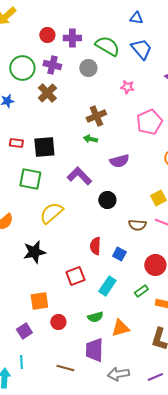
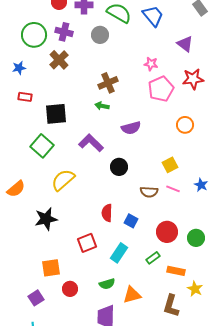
pink star: (127, 87) -> (151, 64), moved
red rectangle: (16, 143) -> (25, 97), moved
green square: (30, 179) -> (42, 146), turned 30

